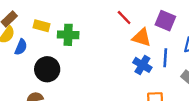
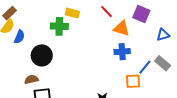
yellow rectangle: (41, 26) -> (72, 13), moved
blue line: (165, 58) -> (145, 67), moved, turned 35
blue cross: (142, 65) -> (122, 52), turned -35

